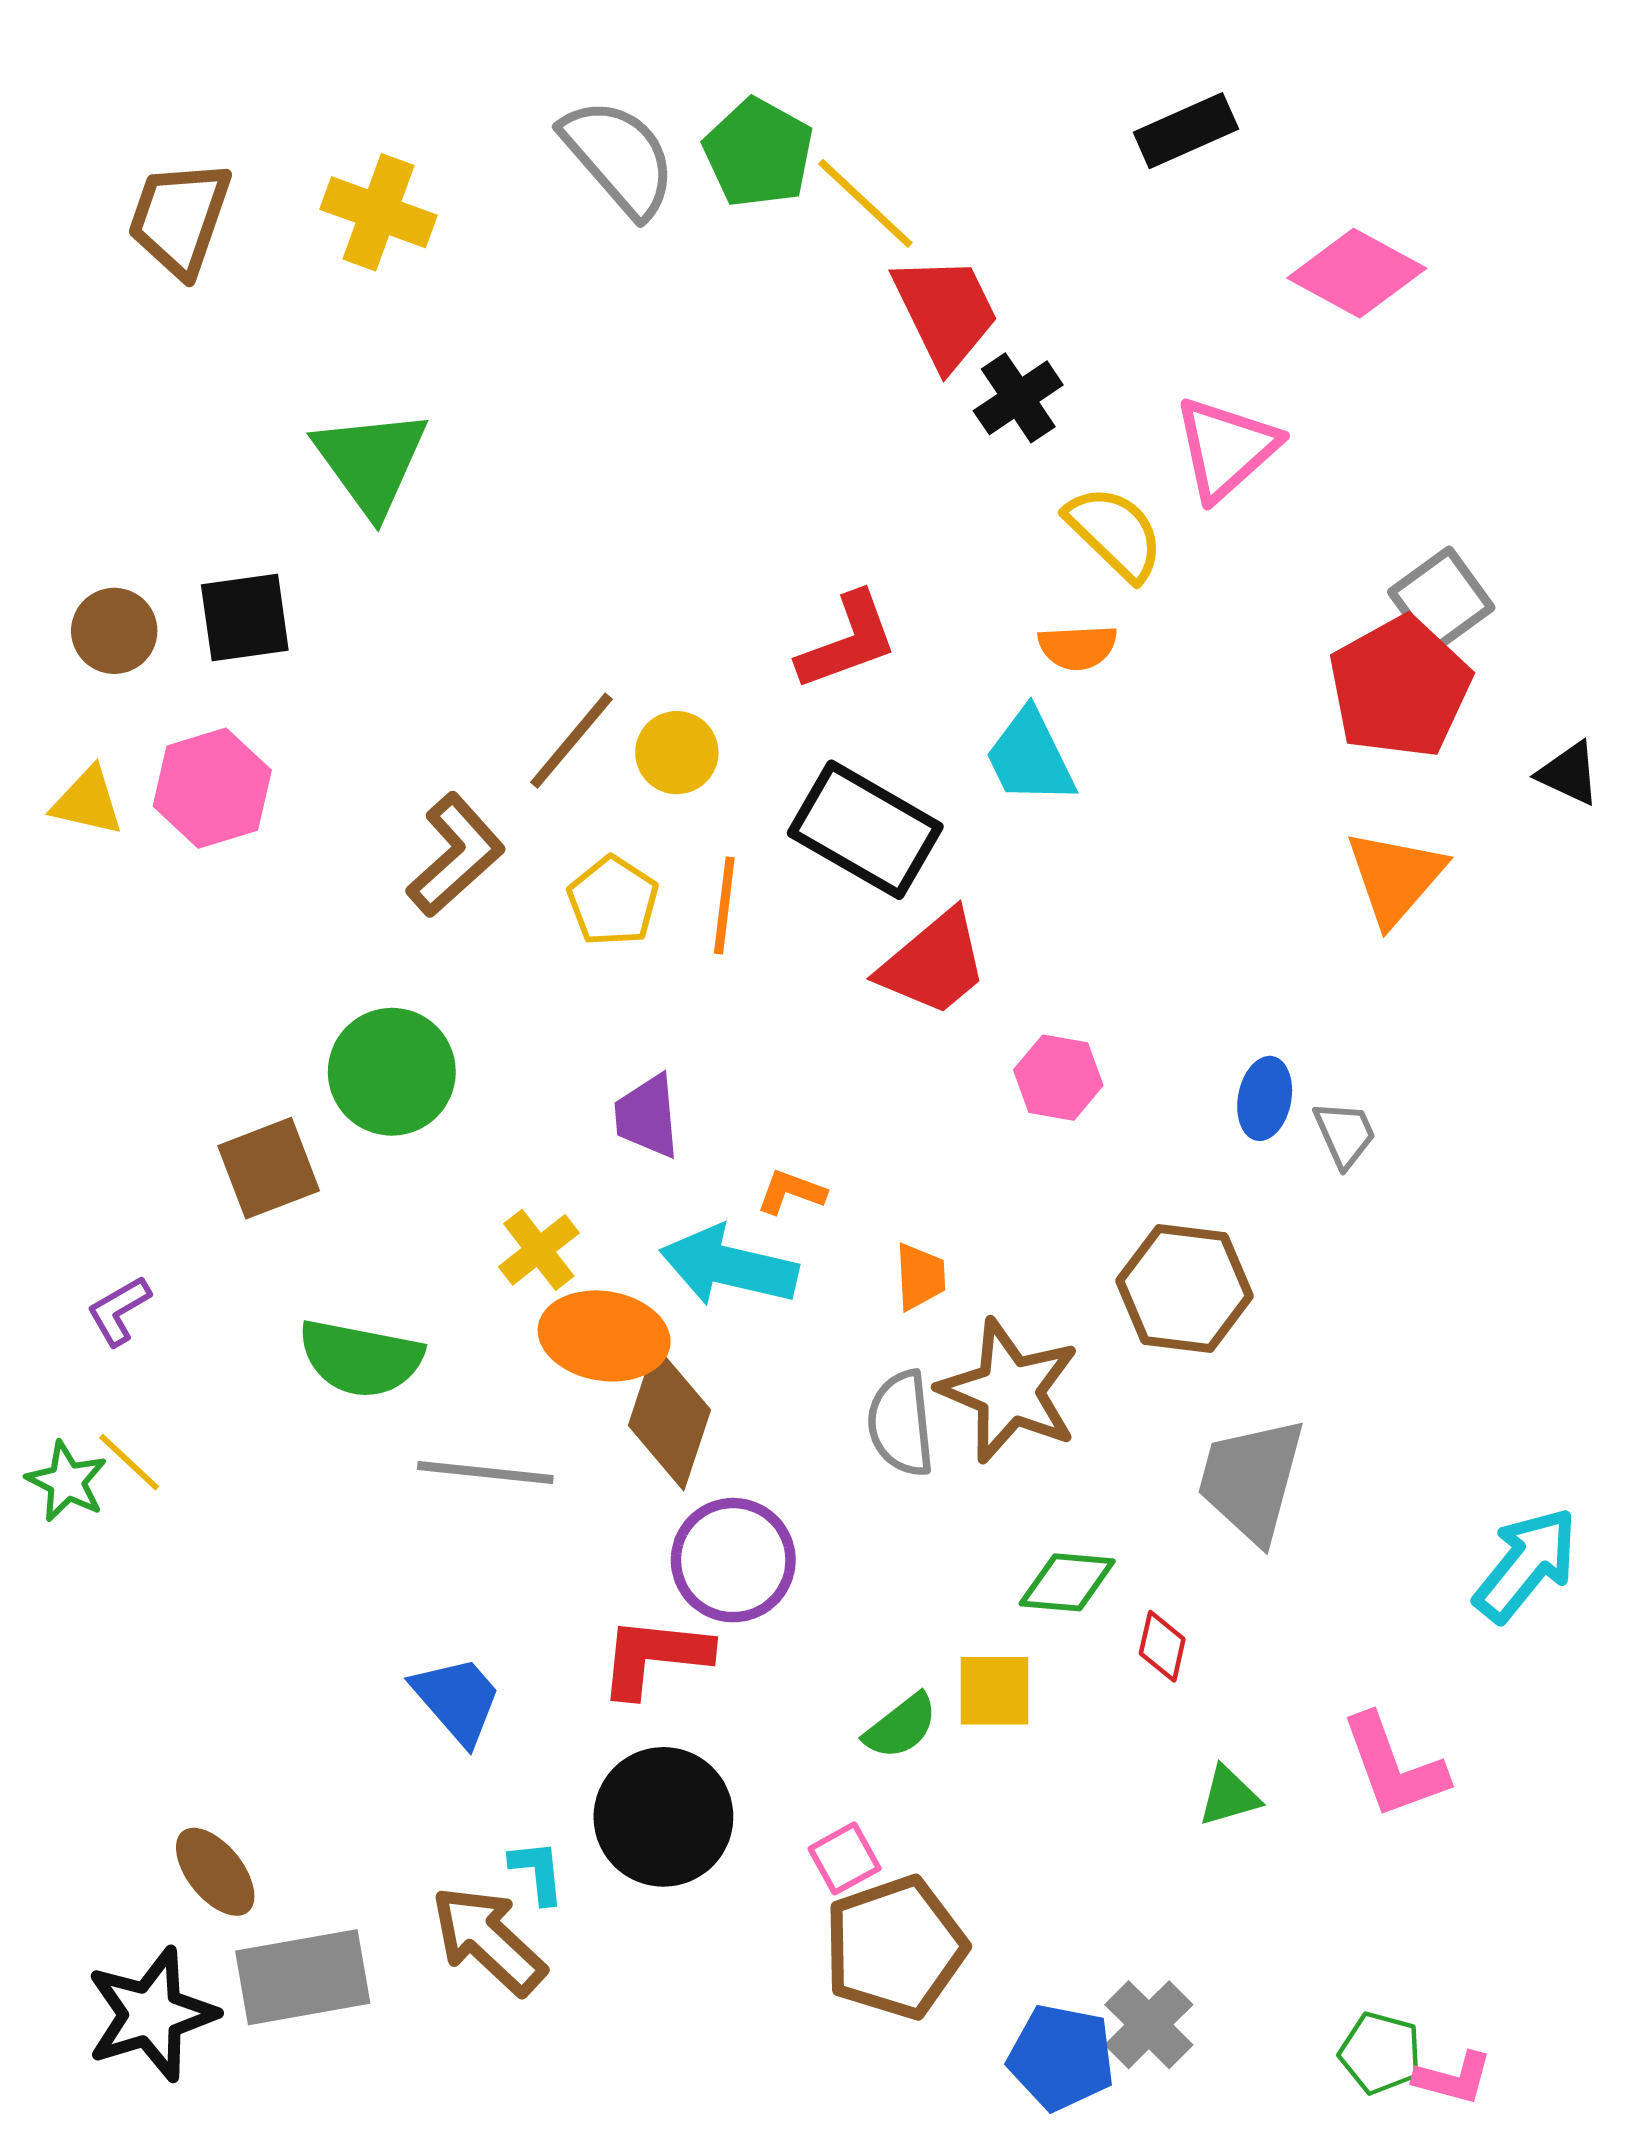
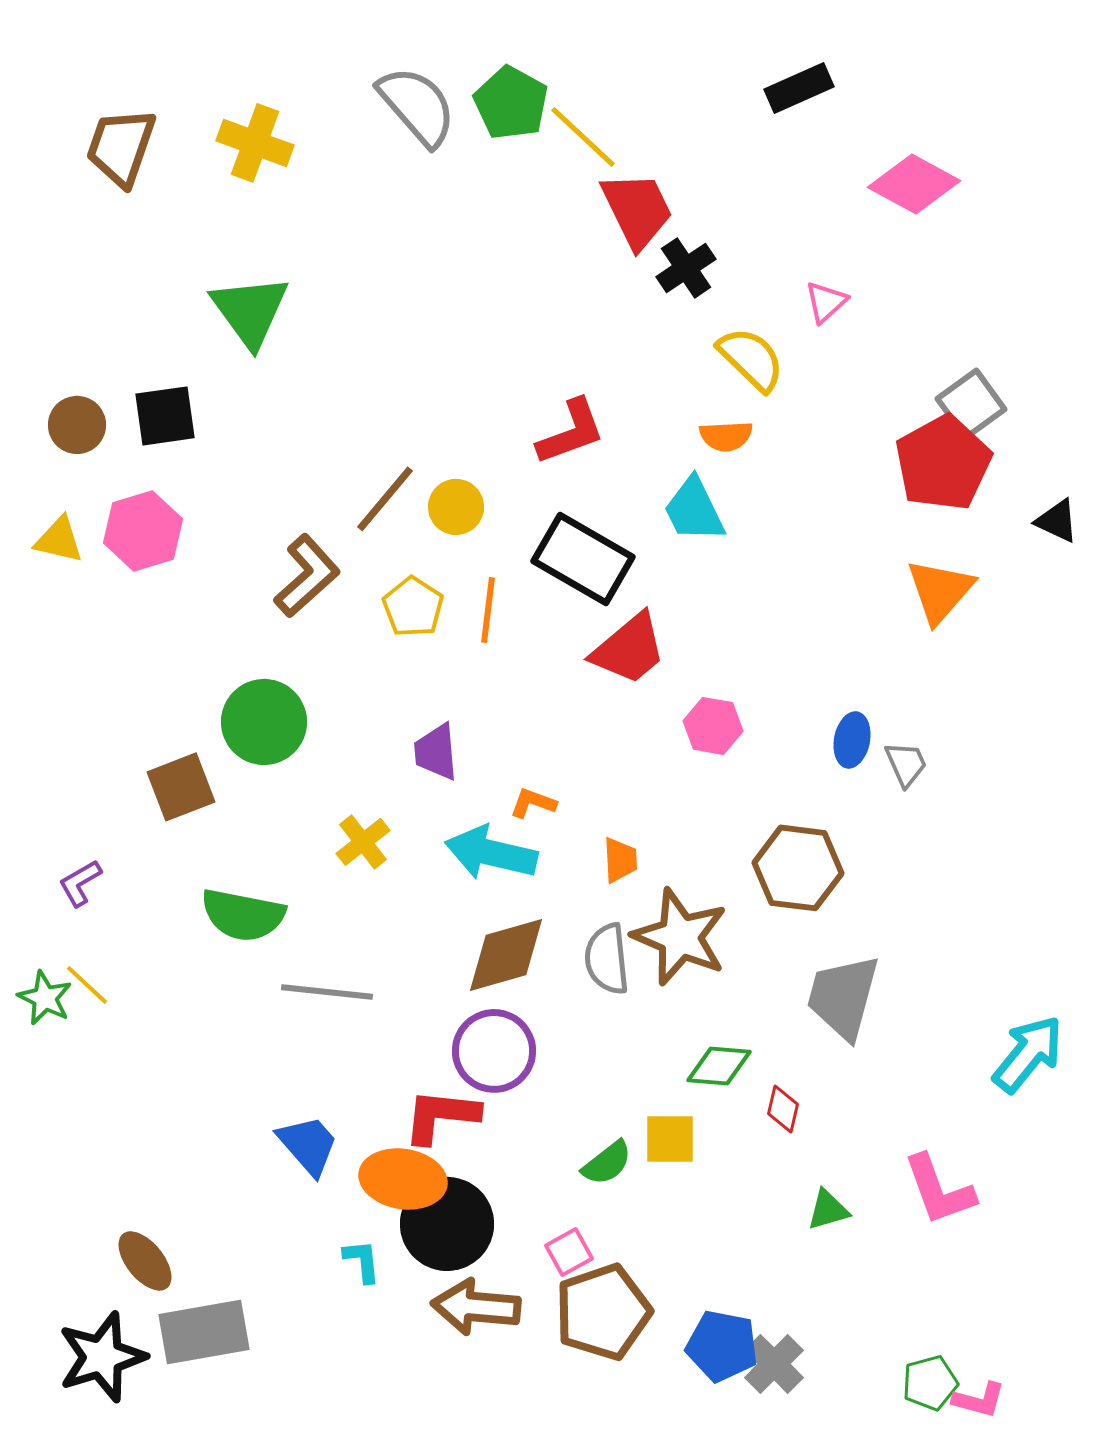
pink triangle: (1226, 448) -> (826, 302), size x0.6
orange ellipse: (604, 1336) -> (403, 1179), moved
brown diamond: (669, 1418) -> (506, 955), moved, turned 56
brown arrow: (488, 1940) -> (476, 1307), moved, turned -38
green pentagon: (1380, 2053) -> (930, 1383), turned -30
blue pentagon: (1061, 2057) -> (722, 1346), moved

